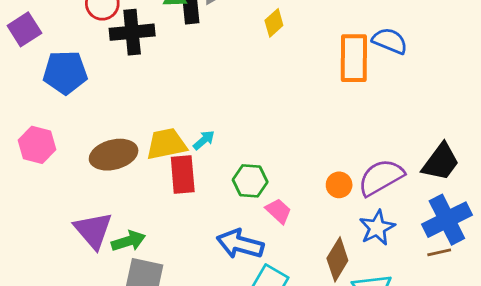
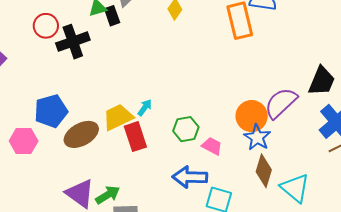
blue pentagon: (65, 72) -> (51, 111), moved
orange circle: (339, 185) -> (252, 116), size x1.6
blue star: (377, 228) -> (257, 137), moved

